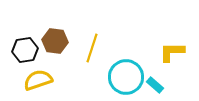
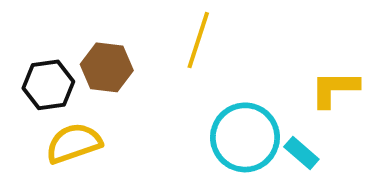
yellow line: (92, 48) -> (198, 40), moved

